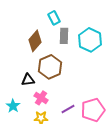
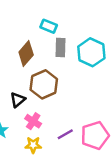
cyan rectangle: (54, 18) -> (49, 26), turned -40
black triangle: (28, 80) -> (18, 100), turned -32

